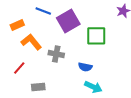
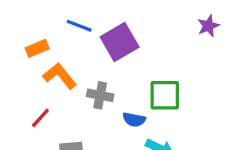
green square: (96, 36) -> (165, 95), moved
blue semicircle: (85, 67) -> (134, 120), moved

